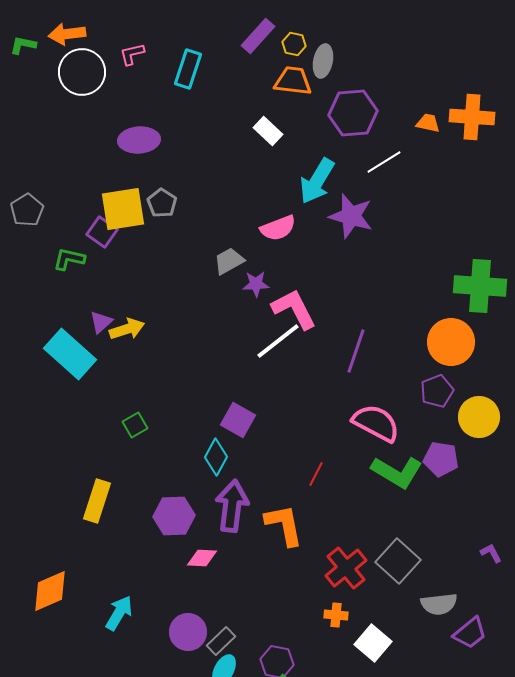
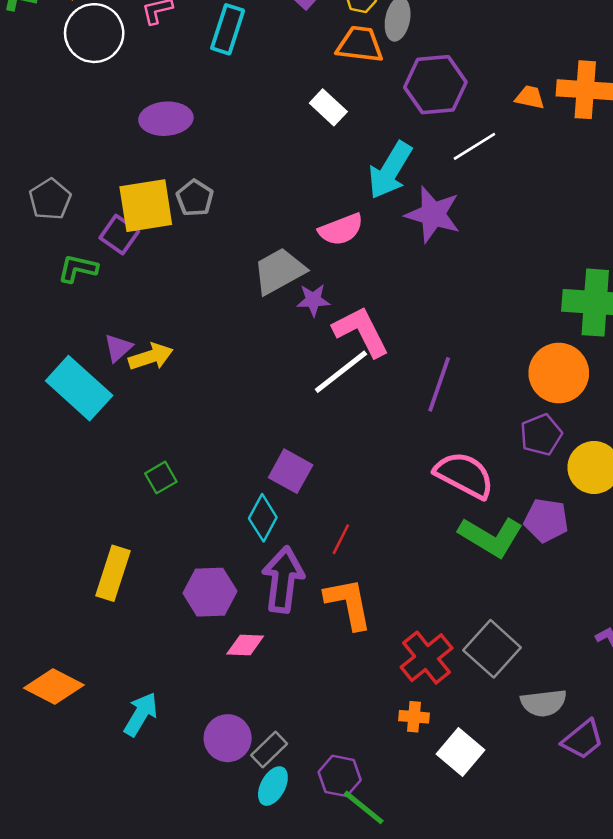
gray pentagon: (27, 210) -> (50, 199), moved
gray trapezoid: (229, 261) -> (279, 271), size x1.4
red line: (316, 474) -> (341, 539), moved
orange diamond: (50, 591) -> (54, 687), turned 51

